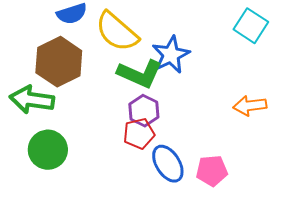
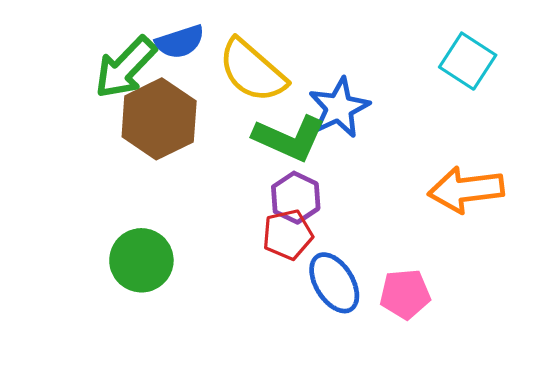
green arrow: (32, 100) -> (125, 67), moved, turned -54
orange arrow: (250, 106) -> (466, 190), size x1.4

